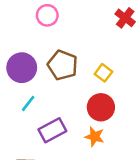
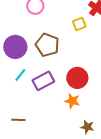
yellow square: (103, 73) -> (79, 24), moved, turned 32
purple rectangle: (52, 130) -> (43, 81), moved

